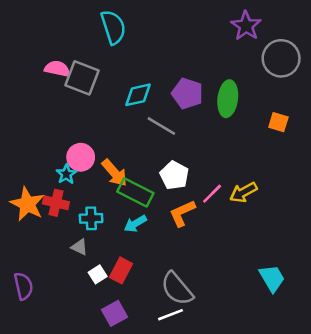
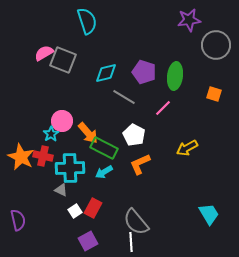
purple star: (246, 26) -> (189, 20), turned 30
pink semicircle: (57, 69) -> (44, 53), turned -42
pink line: (212, 194) -> (163, 108), moved
cyan cross: (91, 218) -> (70, 168), size x1.6
white line: (170, 315) -> (131, 242), turned -72

